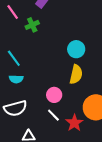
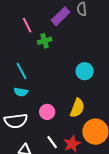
yellow semicircle: (76, 74) -> (77, 108), moved
pink circle: (54, 95) -> (47, 112), moved
white line: (53, 115) -> (52, 142), moved

